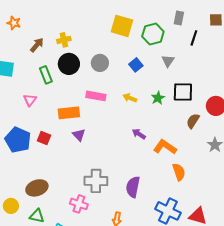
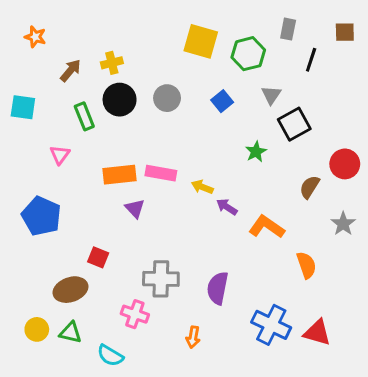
black square: (183, 92) -> (294, 124), moved, turned -30
pink rectangle: (96, 96) -> (161, 173), moved
yellow arrow: (130, 98) -> (202, 187), moved
red square: (44, 138) -> (98, 257), moved
orange semicircle: (179, 172) -> (306, 265), moved
yellow circle: (11, 206) -> (37, 329), moved

